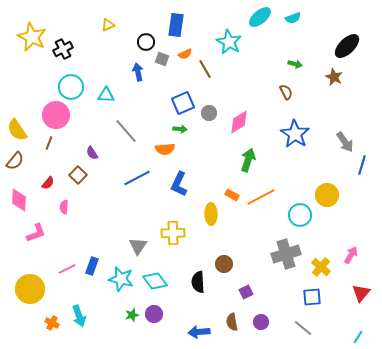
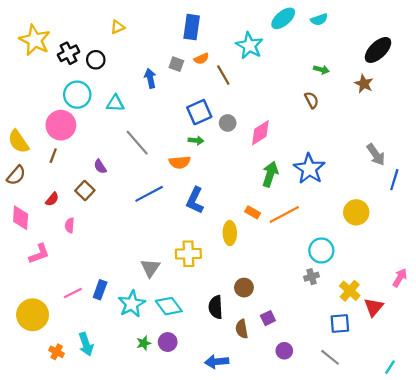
black circle: (146, 42) -> (96, 60), moved
blue star: (295, 134) -> (309, 169), moved
cyan circle: (300, 215) -> (321, 250), moved
gray cross: (286, 254) -> (312, 277), size x0.5
pink arrow: (351, 255) -> (400, 278), moved
cyan star: (121, 279) -> (132, 304), turned 30
red triangle: (361, 293) -> (374, 307), moved
brown semicircle: (232, 322) -> (242, 329), moved

